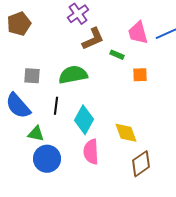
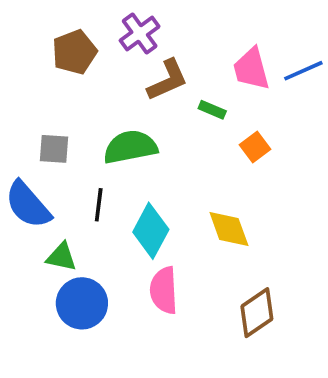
brown pentagon: (19, 24) -> (74, 52), moved
orange square: (140, 75) -> (255, 147), turned -35
yellow diamond: (126, 133) -> (229, 229), moved

